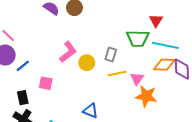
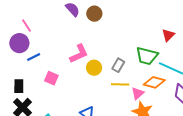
red triangle: (156, 21) -> (168, 35), moved
orange diamond: (164, 65) -> (154, 82), moved
black rectangle: (23, 98) -> (19, 86), moved

